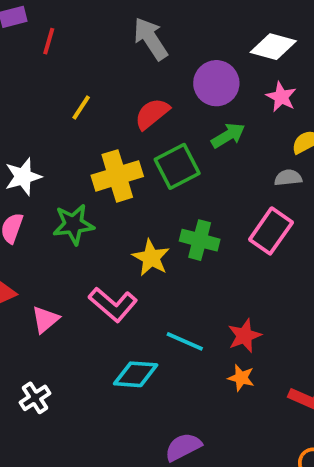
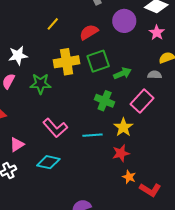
green arrow: (228, 135) -> (122, 73), moved
yellow star: (151, 258) -> (123, 127), moved
pink triangle: (45, 319) -> (17, 145), moved
cyan line: (185, 341) -> (93, 135), moved, turned -36
cyan diamond: (136, 374) -> (48, 162), moved
orange star: (241, 378) -> (129, 177), moved

